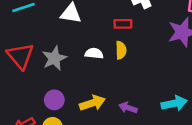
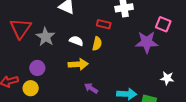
gray star: (54, 58) -> (46, 37), turned -30
yellow arrow: (92, 103) -> (78, 64), moved

